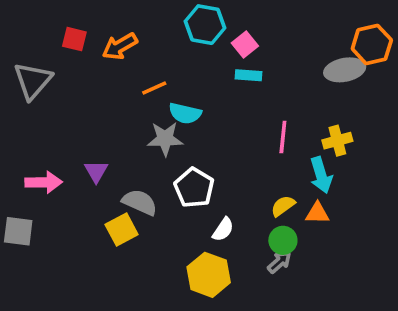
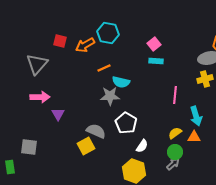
cyan hexagon: (205, 25) -> (108, 33), moved
yellow cross: (337, 141) -> (205, 79), moved
purple triangle: (96, 171) -> (58, 114), moved
pink arrow: (44, 182) -> (40, 97), moved

